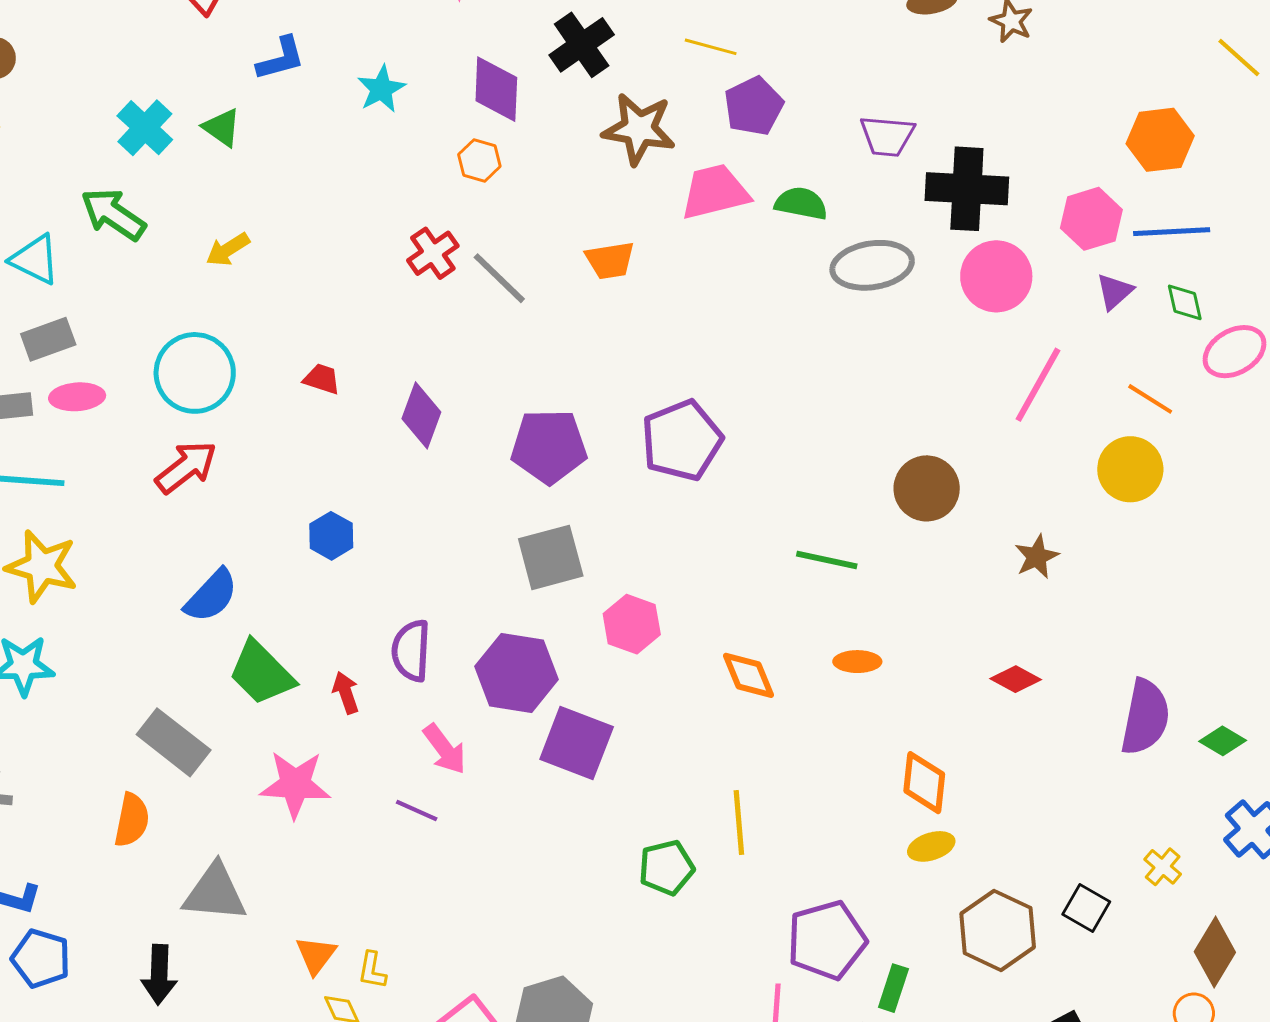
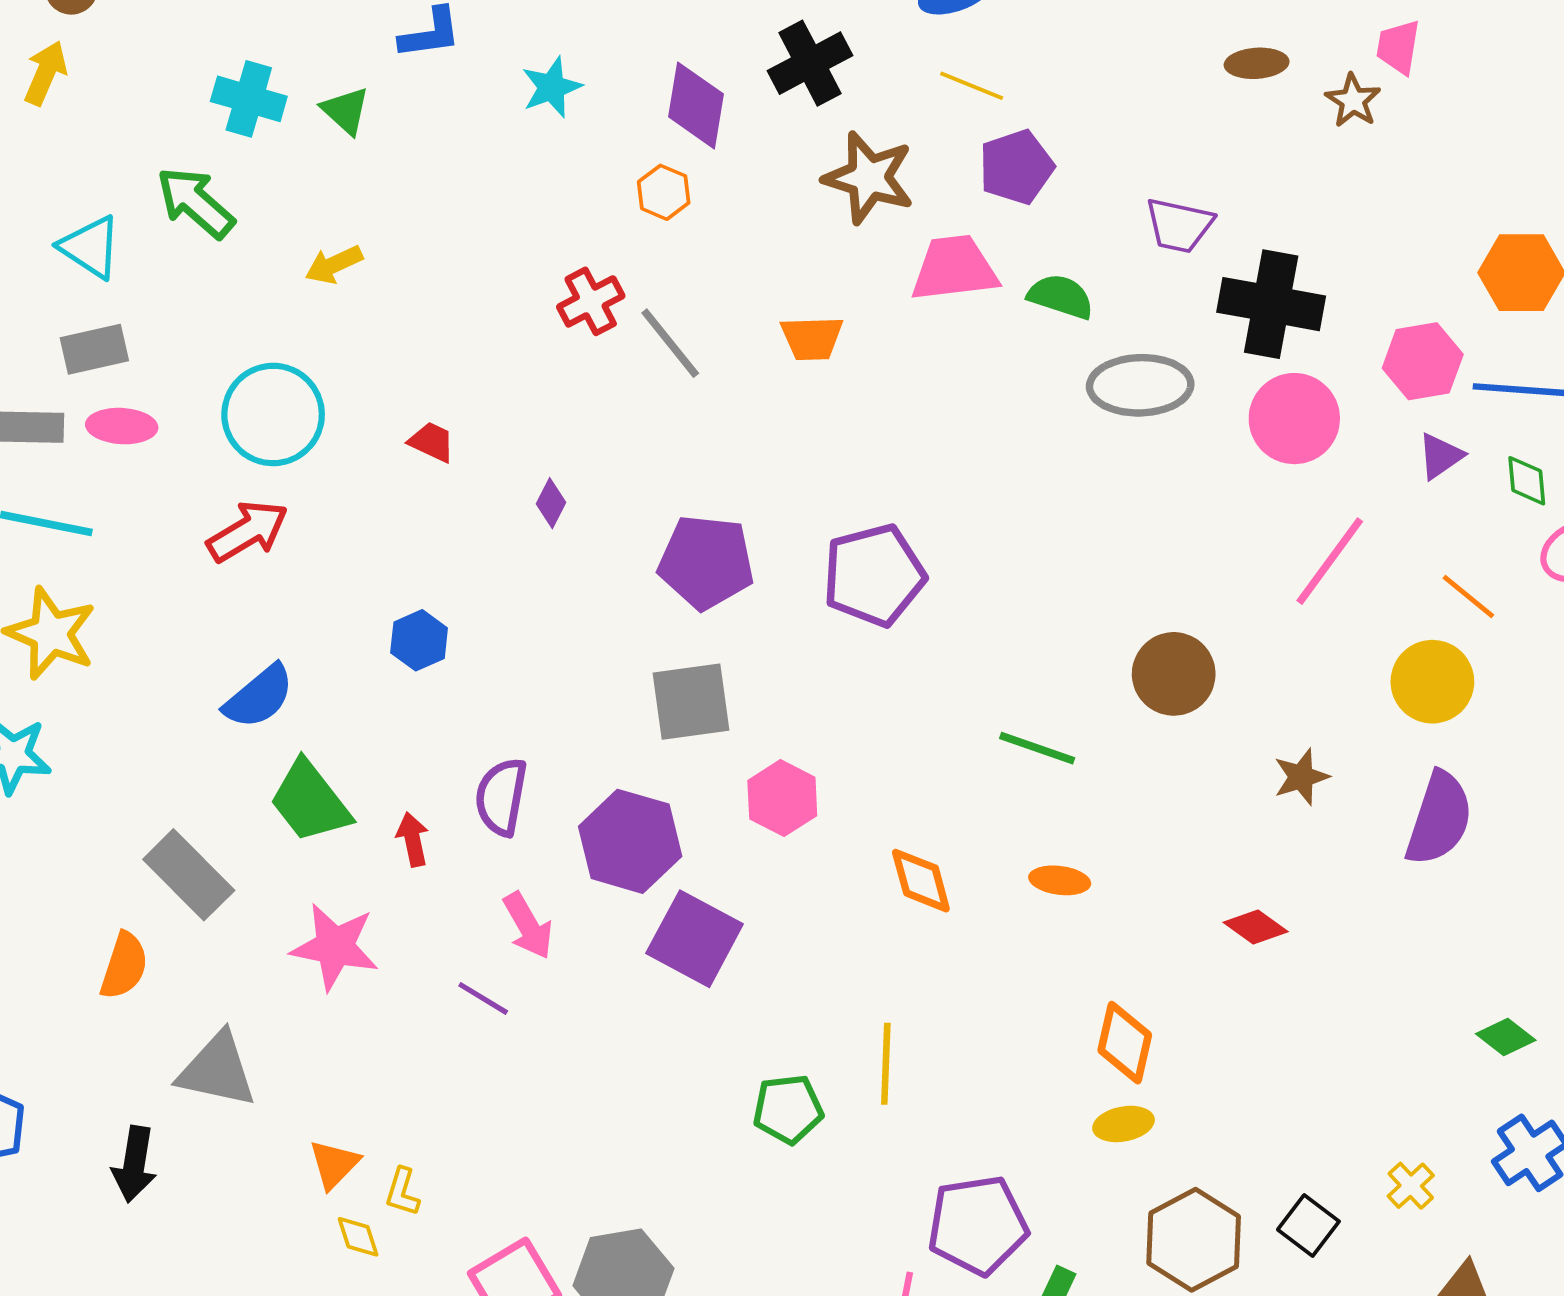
cyan cross: (145, 128) -> (249, 99), turned -34
purple diamond: (421, 415) -> (551, 503), size x0.6
purple semicircle: (1145, 717) -> (1439, 819), moved

